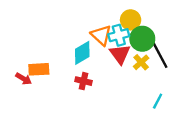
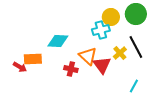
orange triangle: (101, 35) -> (88, 56), moved
green circle: (142, 39) -> (136, 14), moved
cyan diamond: (82, 53) -> (58, 41), moved, turned 35
red triangle: (120, 54) -> (102, 65), moved

